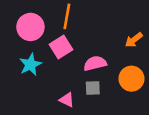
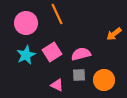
orange line: (67, 16) -> (57, 14), turned -35
pink square: (61, 47) -> (52, 52), moved
orange circle: (131, 79) -> (104, 80), moved

